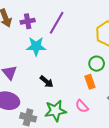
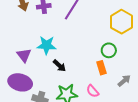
cyan star: (36, 46) -> (46, 45), moved

